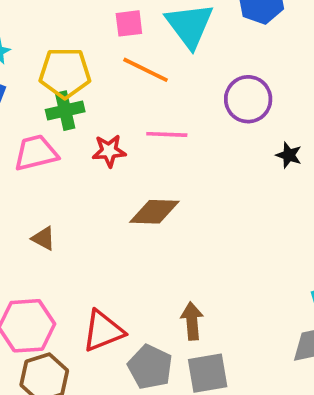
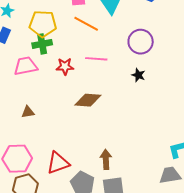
black star: (289, 155) -> (138, 75), moved
brown triangle: (43, 238) -> (28, 112), turned -40

